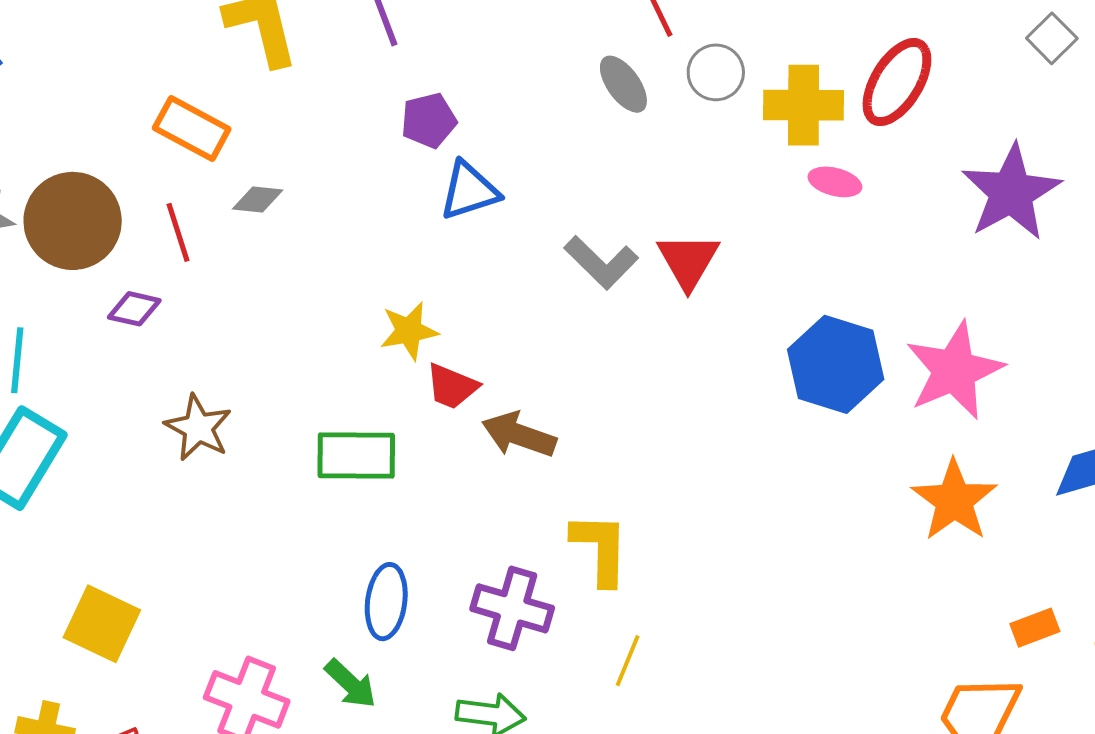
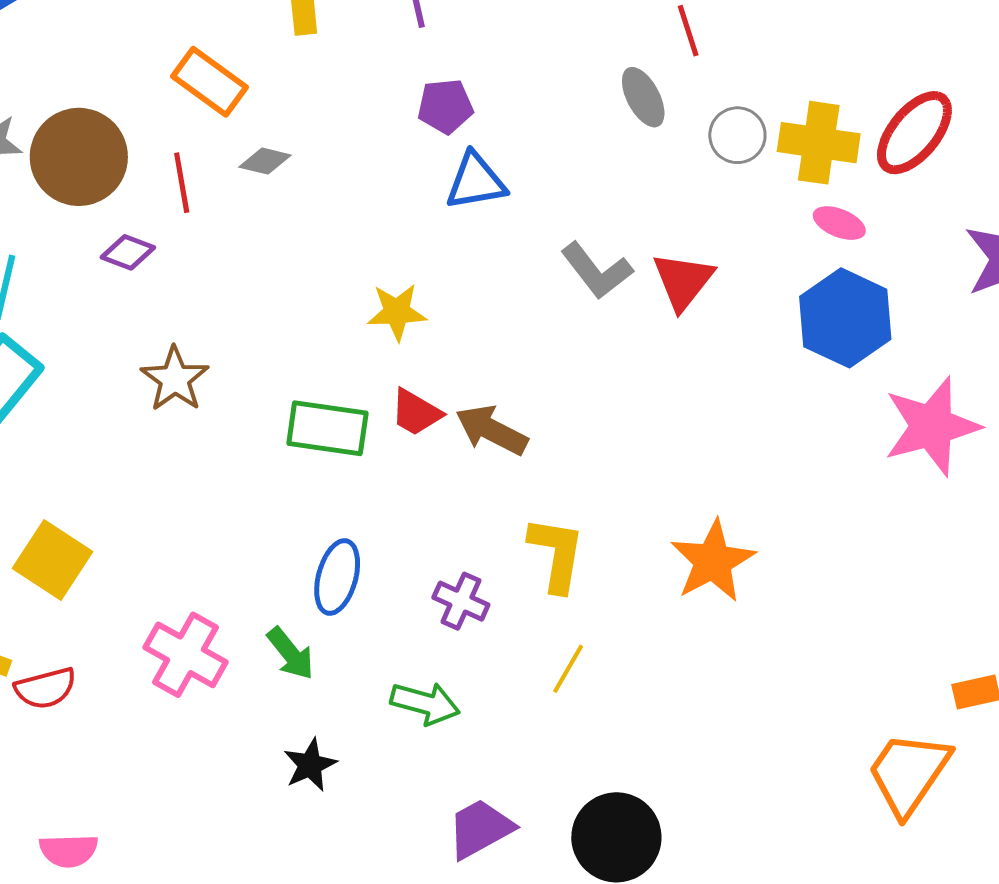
gray circle: (716, 72) -> (737, 135), moved
blue hexagon: (836, 364) -> (845, 318), moved
red trapezoid: (452, 386) -> (416, 412), moved
orange star: (954, 500) -> (713, 561), moved
purple cross: (512, 608) -> (461, 601), size x0.7

